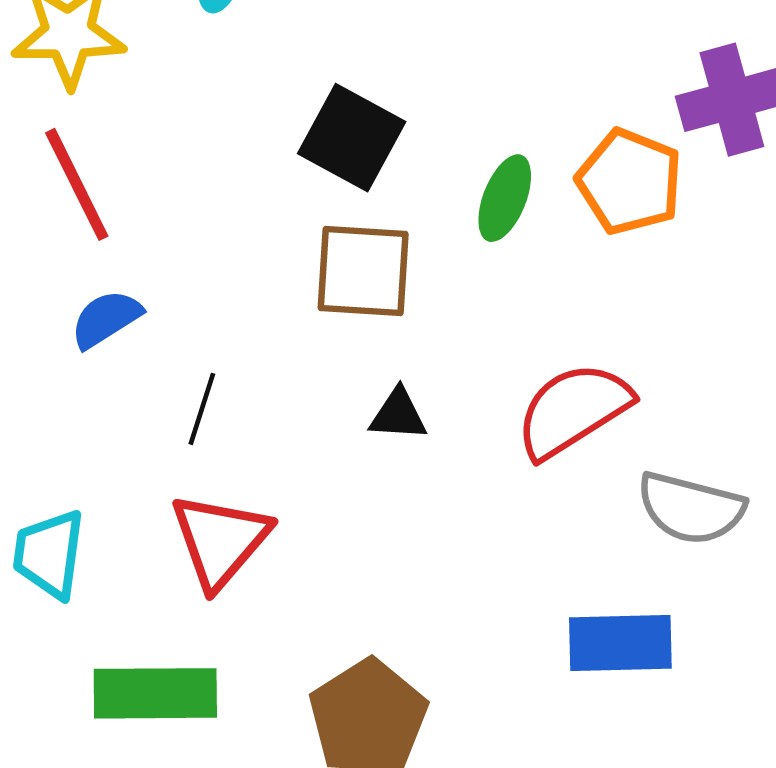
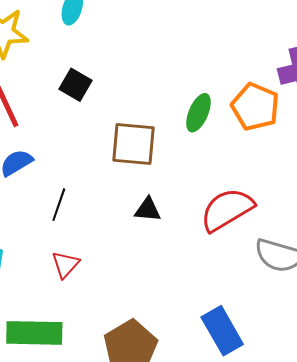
black square: (352, 138) -> (76, 85), moved, size x0.7
red triangle: (220, 540) -> (65, 264), size x0.6
blue rectangle: (620, 643) -> (222, 331), moved, turned 60

